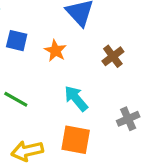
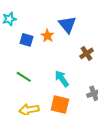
orange star: (55, 51) -> (47, 36), moved

